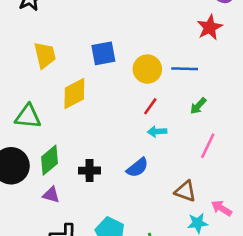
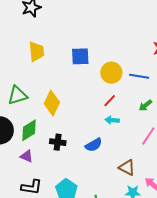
yellow diamond: (74, 94) -> (52, 103), moved, turned -45
green triangle: (28, 116) -> (18, 95), turned -30

